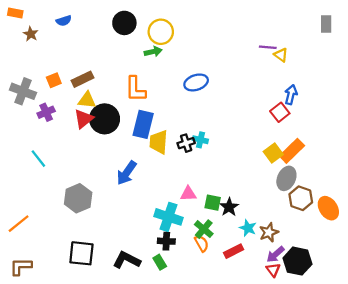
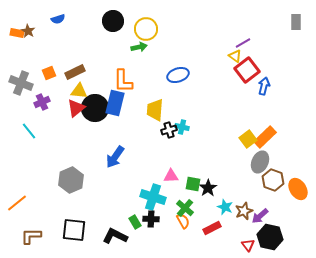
orange rectangle: (15, 13) -> (17, 33), moved
purple line: (268, 47) -> (243, 43), turned -35
yellow triangle: (281, 55) -> (235, 56), moved
red square: (280, 112) -> (247, 70), moved, size x1.4
blue rectangle: (143, 124) -> (115, 103), moved
yellow trapezoid: (159, 142) -> (155, 110), moved
cyan line: (38, 159) -> (29, 131), moved
purple arrow: (275, 254) -> (260, 216), moved
green rectangle: (160, 262) -> (135, 222), moved
brown L-shape: (21, 267) -> (31, 236), moved

